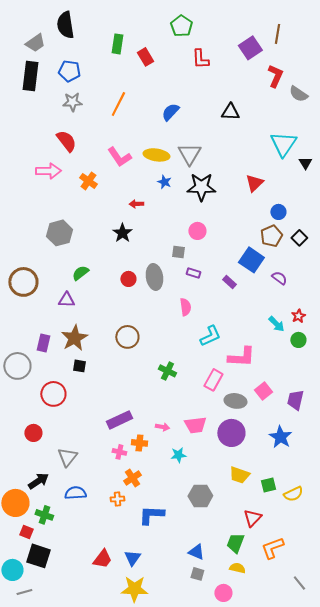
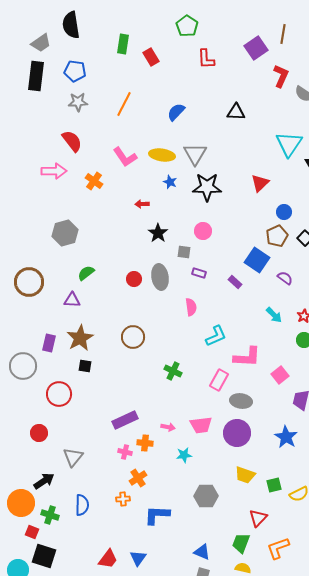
black star: (122, 233) -> (158, 233), moved
cyan arrow: (276, 324) -> (274, 315), moved
pink square: (263, 391) -> (280, 375), moved
blue semicircle: (75, 493) -> (82, 505), moved, turned 95

